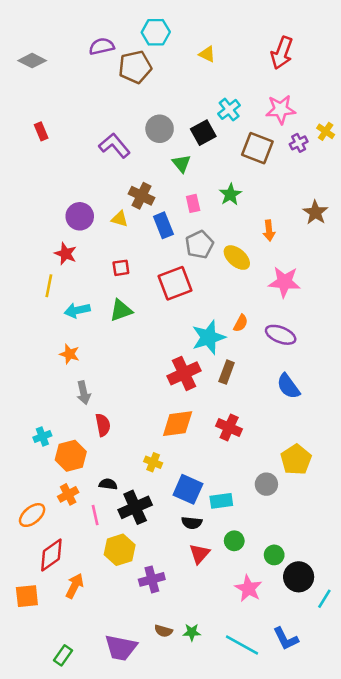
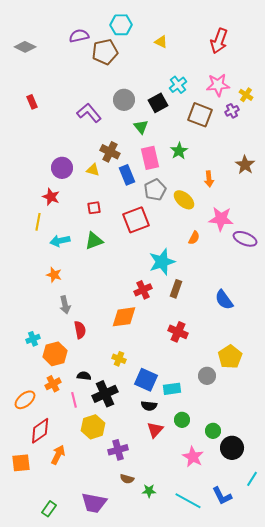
yellow cross: (326, 131) -> (246, 95), moved
pink rectangle: (193, 203) -> (150, 158), size x1.6
orange semicircle: (241, 323) -> (194, 238), moved
purple ellipse: (281, 335) -> (245, 239), moved
red cross: (184, 373) -> (143, 290), size x0.7
orange diamond: (178, 424) -> (124, 317), moved
cyan line: (324, 599) -> (252, 479), moved
brown semicircle: (163, 631) -> (127, 479), moved

